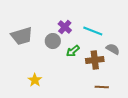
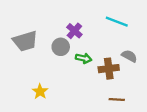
cyan line: (93, 31) -> (117, 22), moved
green arrow: (73, 51) -> (84, 58), turned -128

